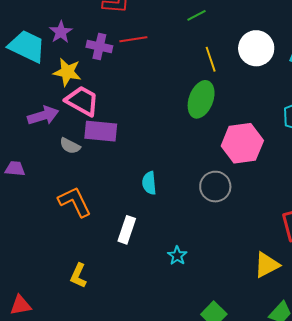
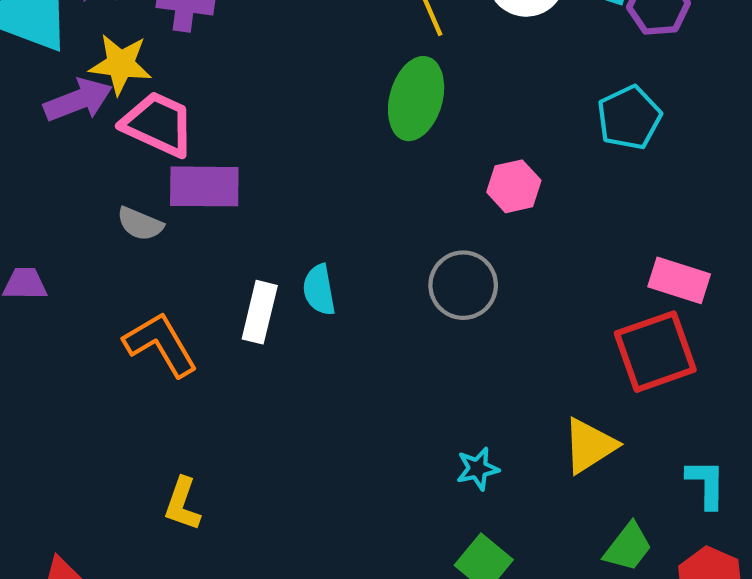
purple arrow: (43, 116) -> (78, 100), moved
pink hexagon: (242, 143) -> (514, 186), size x0.6
white rectangle: (127, 230) -> (260, 312), moved
cyan star: (177, 256) -> (478, 469), moved, turned 30

